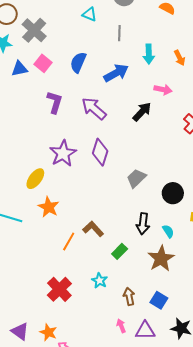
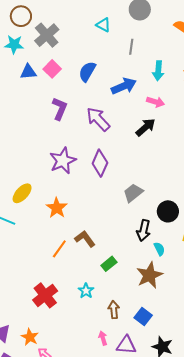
pink arrow: (163, 90) -> (155, 102), moved
yellow ellipse: (35, 179) -> (22, 193), moved
orange star: (49, 207) -> (57, 208), moved
black arrow: (143, 224) -> (144, 230), moved

